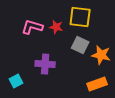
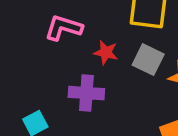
red star: (56, 27) -> (106, 52), moved

